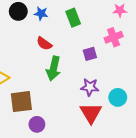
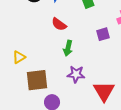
green arrow: (54, 68) -> (68, 48), size x0.7
purple star: (90, 87) -> (76, 74), moved

